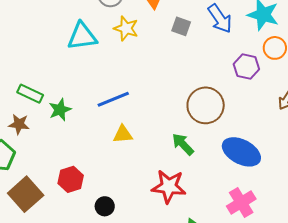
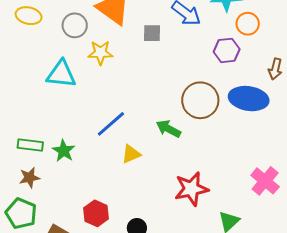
cyan triangle: (82, 36) -> (61, 74), turned 32
green arrow: (183, 144) -> (168, 129), moved
blue ellipse: (241, 152) -> (249, 99), moved

